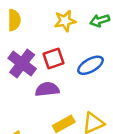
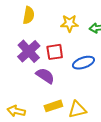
purple semicircle: (47, 89) -> (45, 76), turned 30

